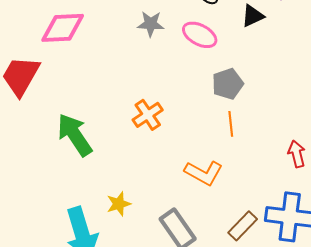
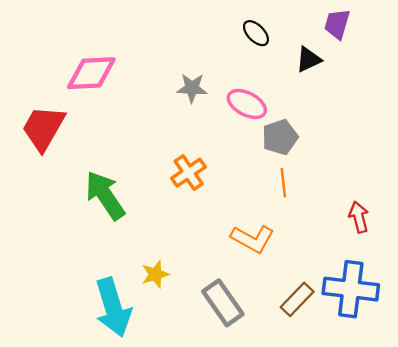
gray star: (151, 24) -> (192, 88), moved
pink ellipse: (200, 35) -> (247, 104), moved

